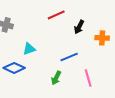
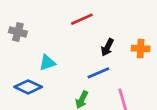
black arrow: (79, 27) -> (107, 47), moved

